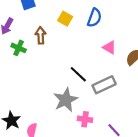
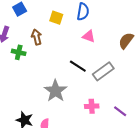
pink triangle: (109, 48) -> (89, 36), moved
gray star: (66, 100) -> (55, 91), moved

